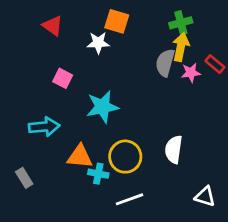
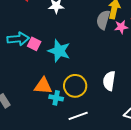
pink square: (63, 78) -> (34, 44), moved
cyan star: (102, 107) -> (59, 51), turned 30
cyan arrow: (44, 127) -> (18, 39), moved

